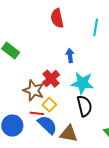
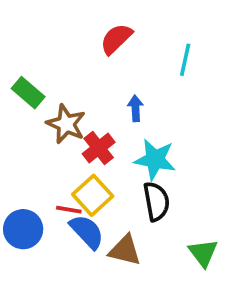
red semicircle: (57, 18) -> (116, 39), turned 54
brown star: (34, 90) -> (66, 124), moved
yellow square: (49, 105) -> (93, 195), size x1.5

